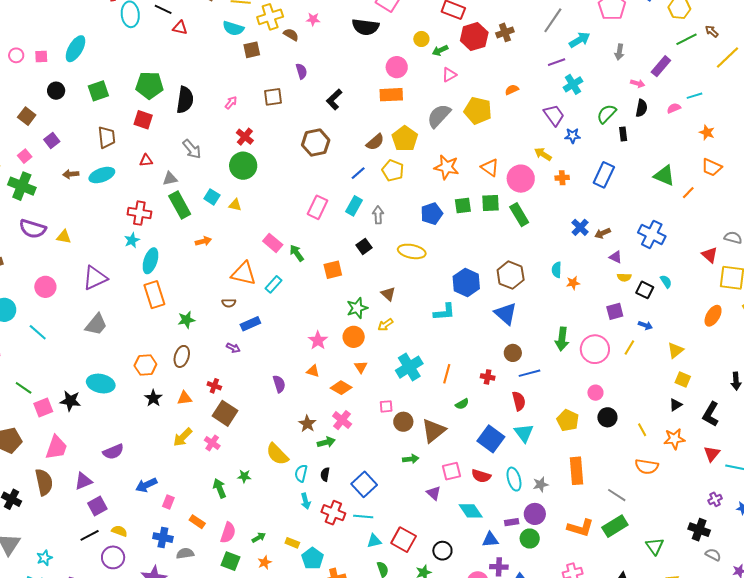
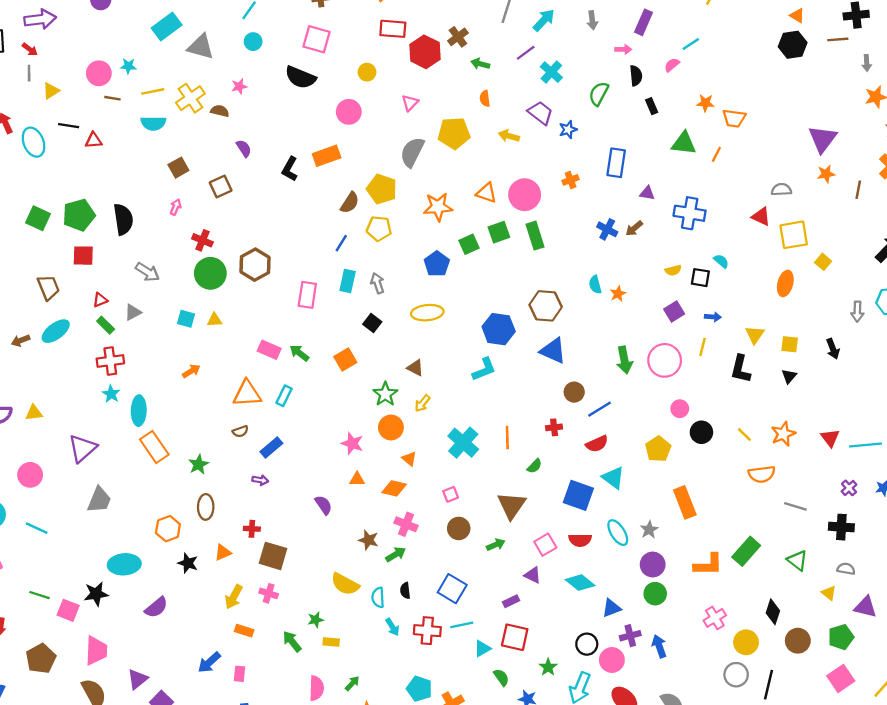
black semicircle: (366, 27) -> (300, 77), turned 32
brown square: (252, 50) -> (178, 168), moved
green arrow: (440, 50) -> (480, 64), moved, turned 56
orange semicircle: (512, 90) -> (485, 99), turned -56
green square: (98, 91) -> (38, 218), moved, turned -30
orange rectangle: (391, 95) -> (327, 156), moved
orange star: (707, 133) -> (705, 103), moved
black rectangle: (623, 134) -> (652, 106), moved
brown hexagon: (316, 143) -> (255, 265), moved
yellow arrow: (543, 154) -> (509, 136), moved
green rectangle: (180, 205) -> (106, 325), moved, size x0.6
green rectangle: (519, 215) -> (535, 236), turned 30
purple triangle: (616, 257) -> (647, 193), moved
yellow square: (683, 379) -> (790, 344), moved
red semicircle: (519, 401) -> (597, 444), turned 96
black triangle: (676, 405) -> (789, 376), moved
pink square: (43, 408) -> (68, 610), turned -30
black L-shape: (711, 414) -> (740, 369), moved
yellow pentagon: (568, 420) -> (658, 449), turned 30
brown circle: (403, 422) -> (459, 528), moved
purple semicircle: (113, 452) -> (156, 607), moved
gray line: (617, 495) -> (795, 506), moved
orange rectangle: (197, 522) -> (244, 631), moved
purple rectangle: (512, 522) -> (511, 601), moved
yellow rectangle: (292, 543) -> (331, 642), moved
black circle: (442, 551) -> (587, 644), moved
gray semicircle: (713, 555) -> (846, 569), moved

